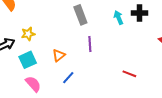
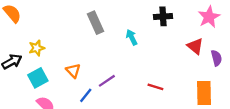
cyan arrow: (118, 18) -> (132, 37), moved
purple line: (90, 44) -> (107, 81), moved, turned 63
orange triangle: (59, 55) -> (73, 71), turned -32

